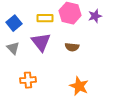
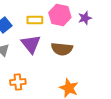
brown semicircle: (72, 47) -> (62, 49), size x1.5

